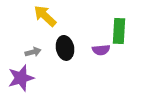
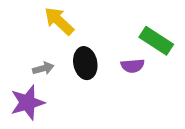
green rectangle: (119, 31) -> (156, 41), turned -60

